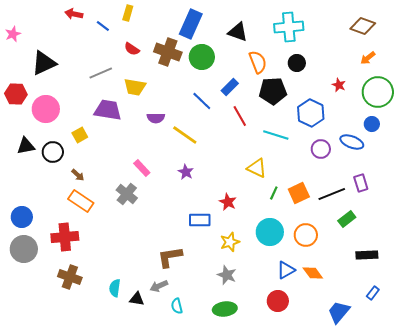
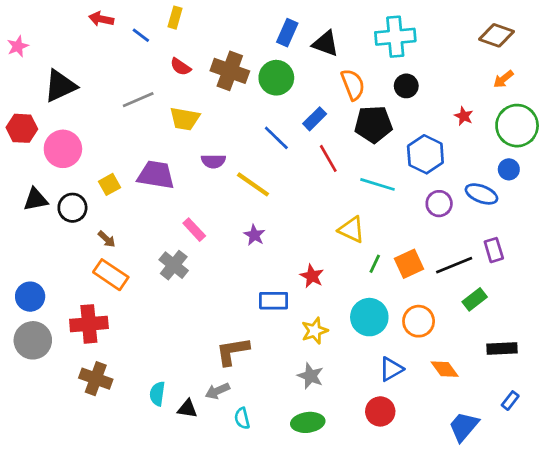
blue rectangle: (191, 24) -> (287, 33), moved, size x0.7
purple trapezoid: (108, 110) -> (156, 175), moved
orange diamond: (313, 273) -> (445, 369), moved

